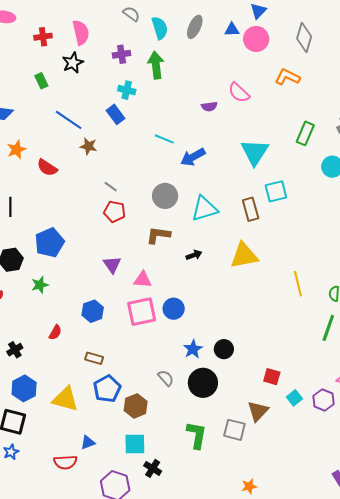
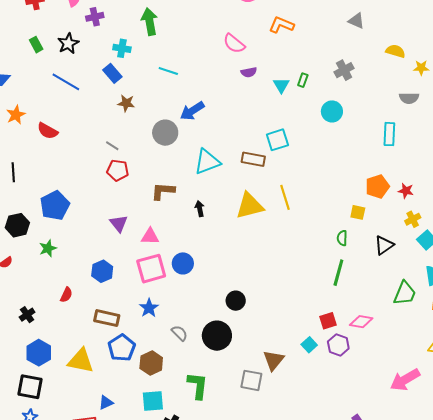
purple cross: (122, 54) -> (95, 17), moved
black star: (73, 63) -> (68, 43), moved
purple semicircle: (209, 106) -> (249, 72), moved
green rectangle: (305, 133) -> (303, 80), size x0.6
cyan line: (164, 139) -> (168, 71), moved
brown star: (88, 146) -> (126, 103), moved
cyan triangle: (255, 152) -> (281, 85), moved, size x0.6
gray circle: (165, 196) -> (165, 133), moved
brown rectangle: (251, 209) -> (253, 159), turned -60
black arrow: (194, 255) -> (200, 209), turned -77
yellow line: (298, 284) -> (285, 197), moved
blue star: (193, 349) -> (149, 308), moved
brown rectangle: (94, 358) -> (107, 318), size x1.4
red square: (272, 377) -> (328, 321), moved, turned -30
green L-shape: (197, 435) -> (198, 386), moved

